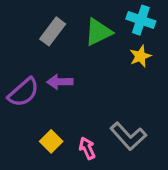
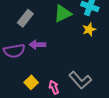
gray rectangle: (53, 31) -> (25, 18), moved
purple semicircle: (24, 92) -> (14, 51), turned 30

